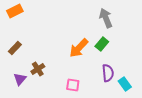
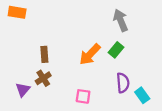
orange rectangle: (15, 11) -> (17, 12), turned 35
brown rectangle: (15, 48) -> (44, 54), moved, turned -48

